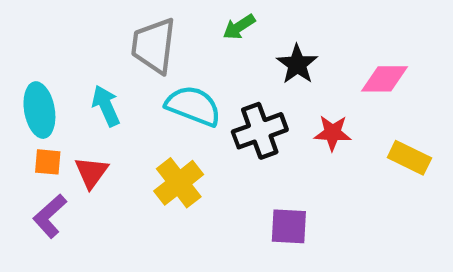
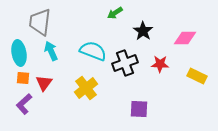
gray trapezoid: (154, 46) -> (40, 22), moved

